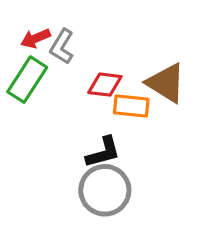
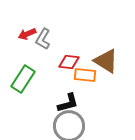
green rectangle: (27, 80) -> (23, 79), moved

